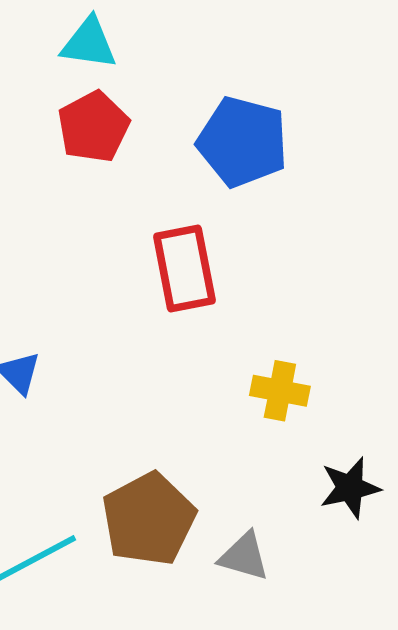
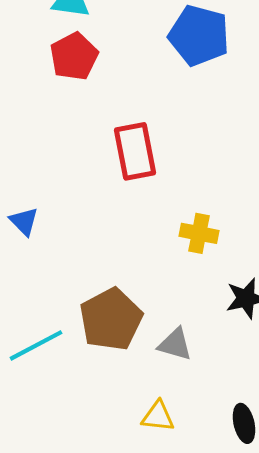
blue pentagon: (243, 142) -> (199, 35), moved

